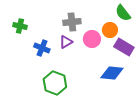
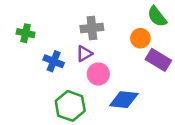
pink circle: (92, 39) -> (98, 74), moved
blue diamond: (112, 73) -> (124, 100), moved

